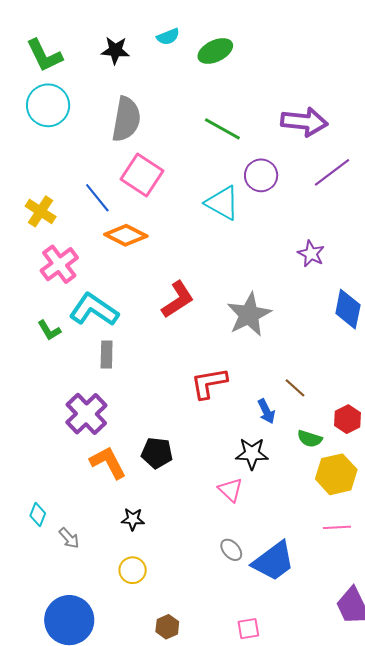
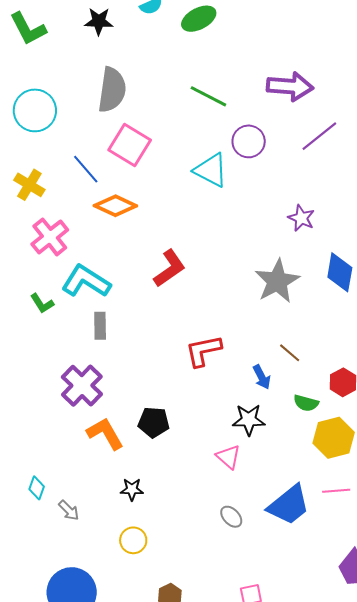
cyan circle: (48, 105) -> (35, 110), moved
gray star: (249, 315) -> (277, 281), moved
blue trapezoid: (273, 561) -> (289, 505), moved

